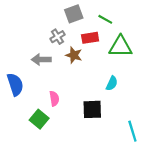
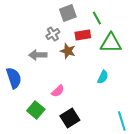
green line: (105, 19) -> (97, 18), turned 32
pink semicircle: (54, 99) -> (58, 91), moved, turned 56
black square: (92, 109) -> (70, 118), moved, turned -30

